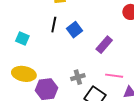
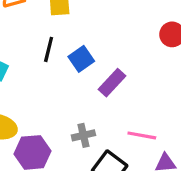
purple rectangle: (104, 45) -> (112, 83), moved

